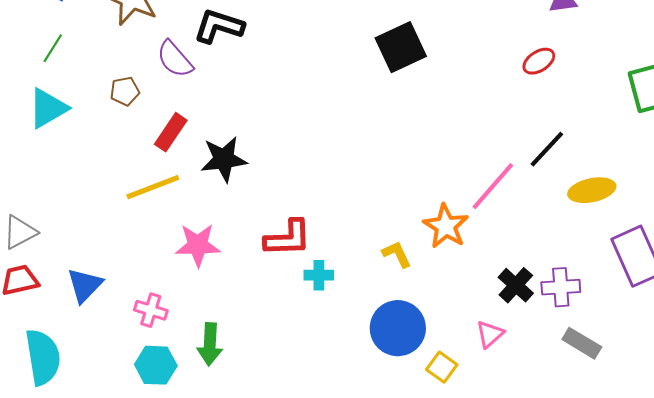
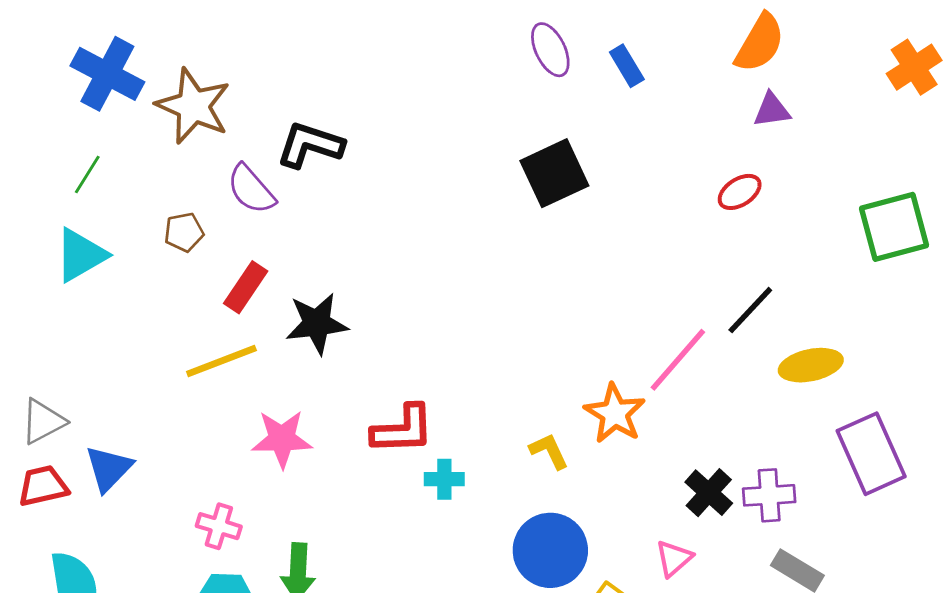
blue triangle: (85, 285) -> (109, 468), moved

